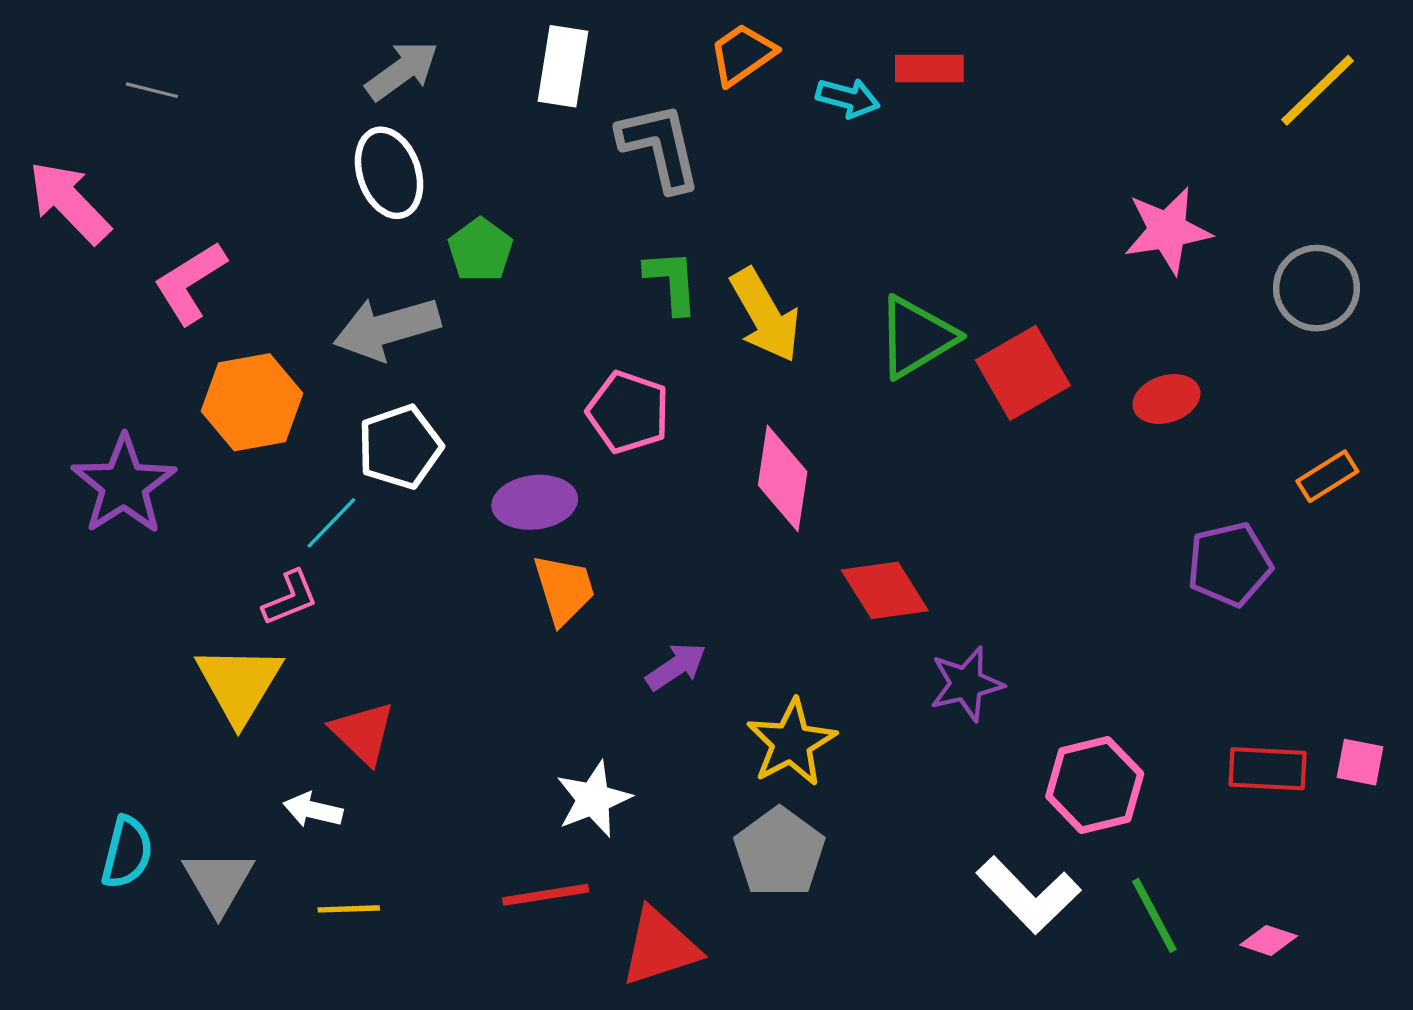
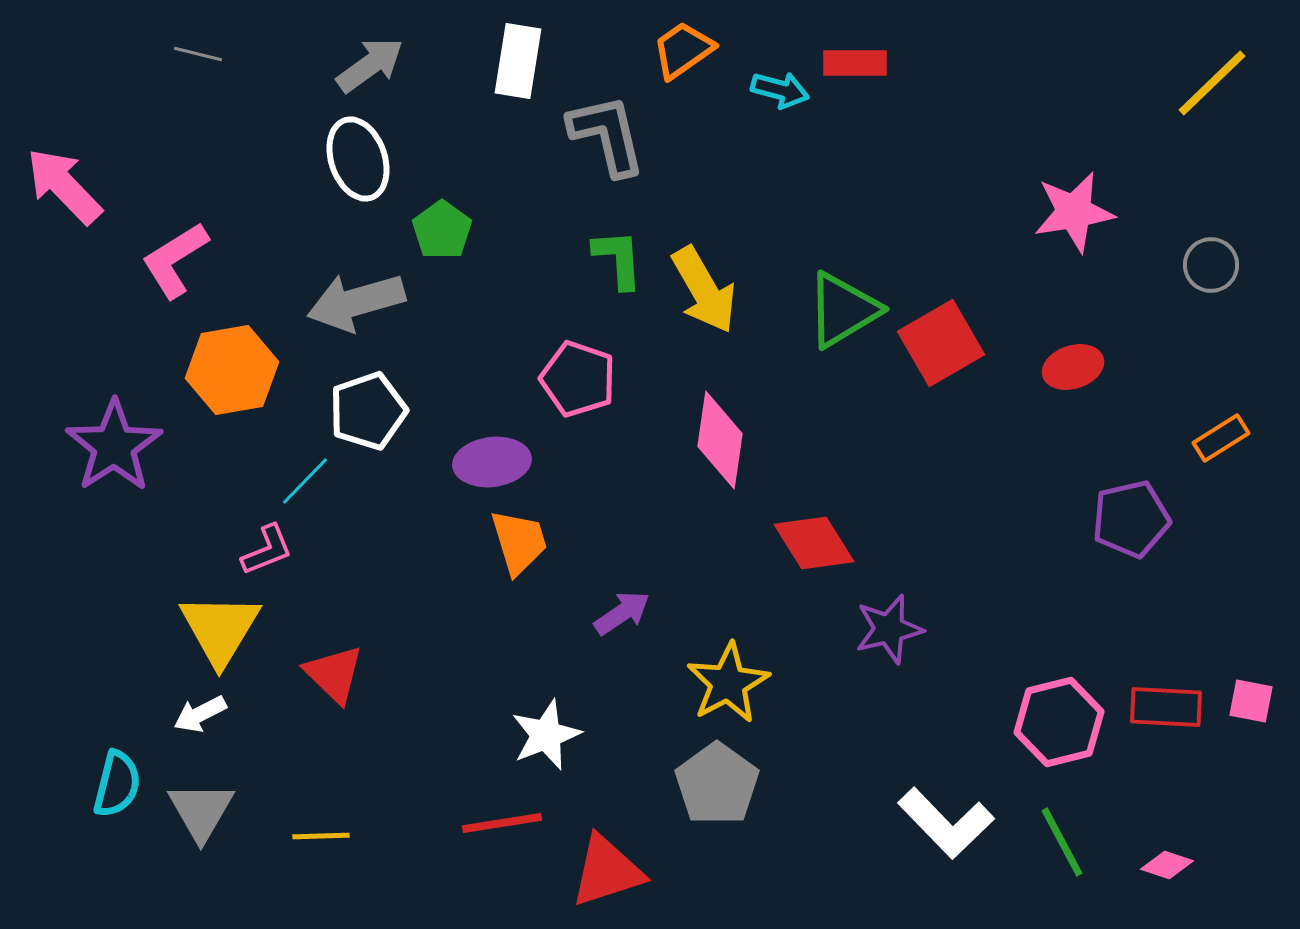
gray line: (152, 90) -> (198, 54), moved
gray circle: (1316, 288) -> (1211, 265), size x0.7
pink hexagon: (1095, 785) -> (1059, 722), moved
white arrow: (313, 810) -> (200, 714), moved, turned -40

